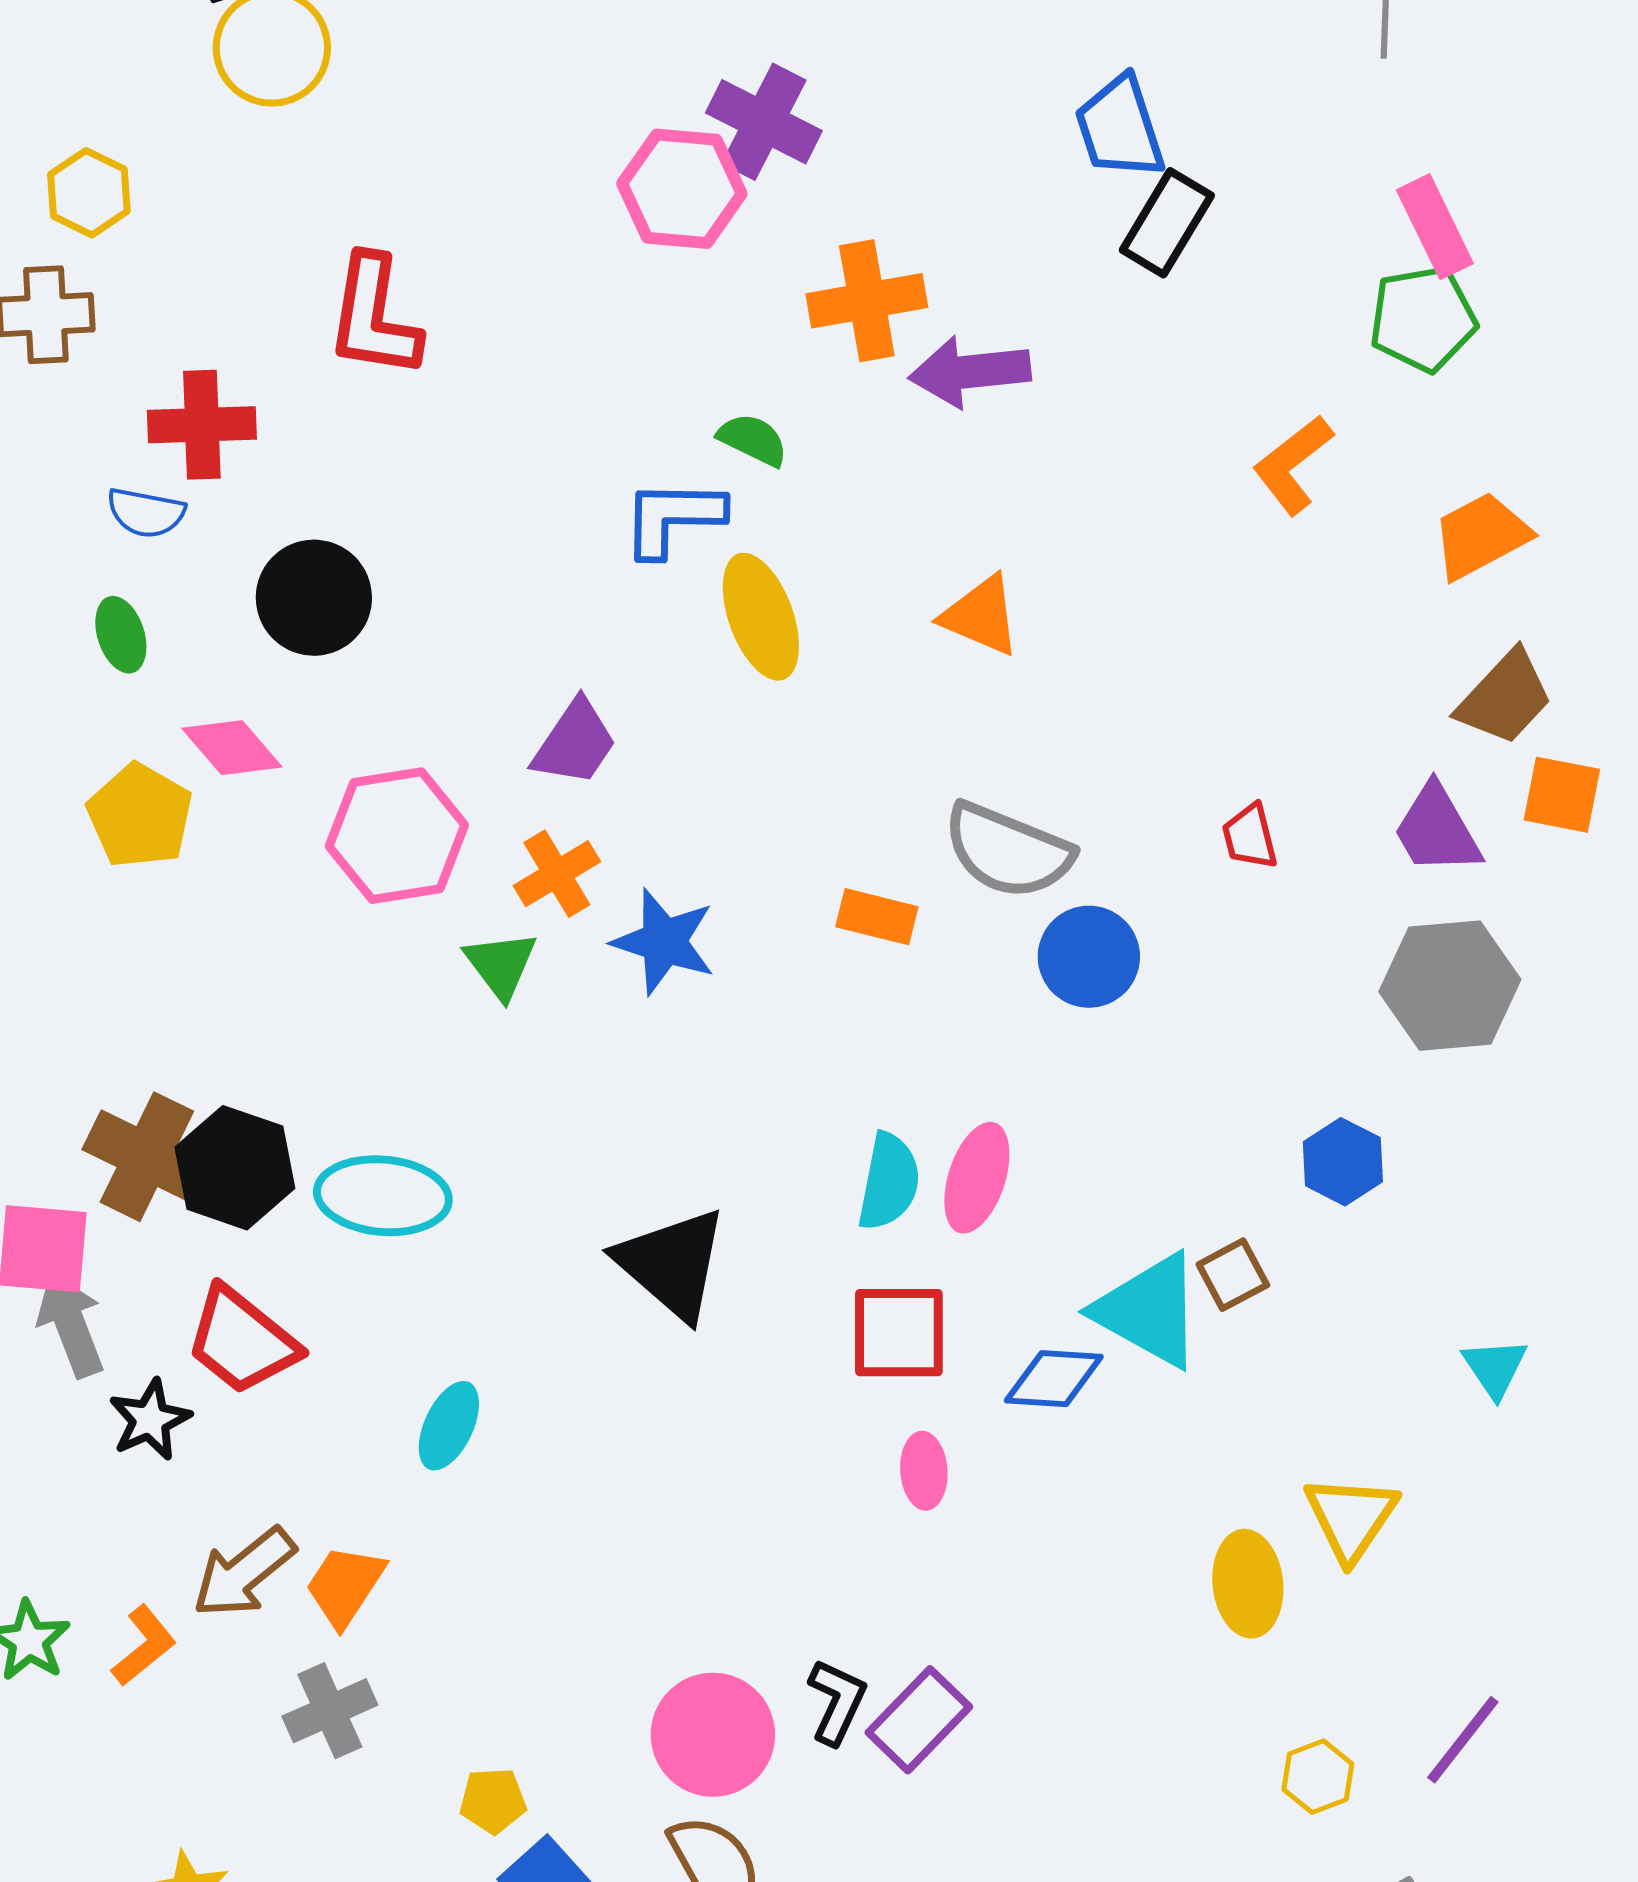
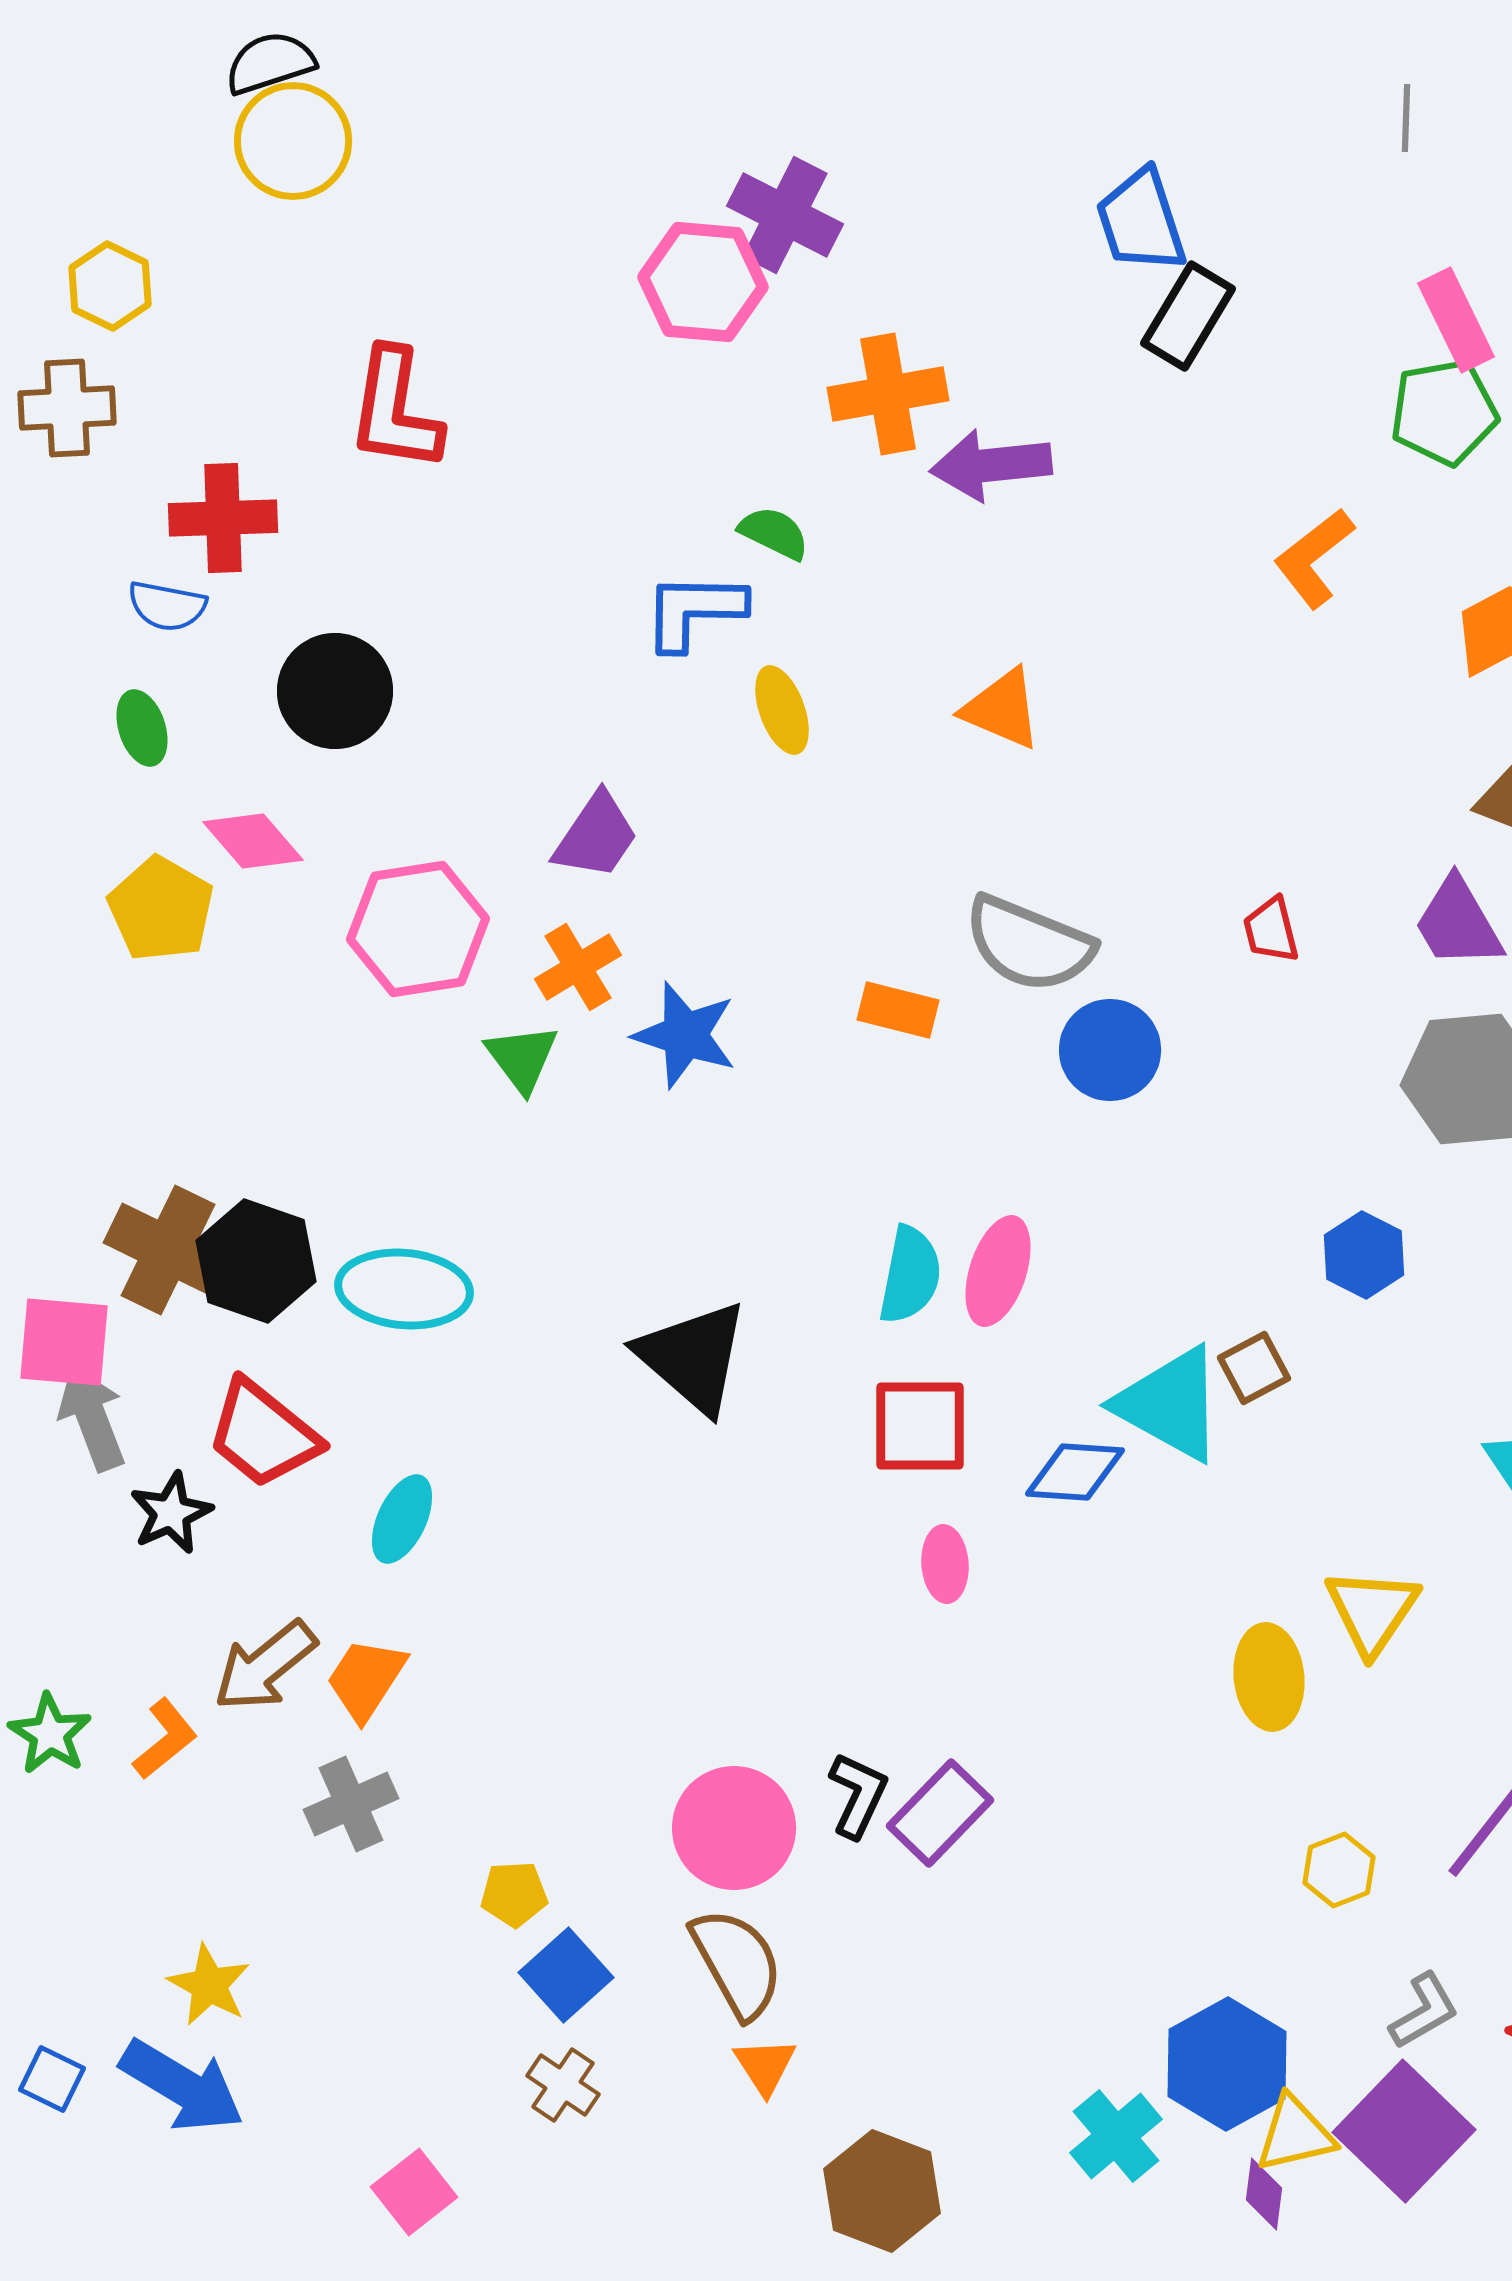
yellow ellipse: (761, 617) -> (782, 710), size x0.7
cyan ellipse: (449, 1426) -> (402, 1519), moved

